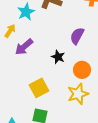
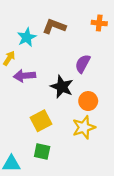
purple arrow: (24, 47) -> (24, 76), turned 36
black star: (58, 57) -> (62, 87), size x1.5

